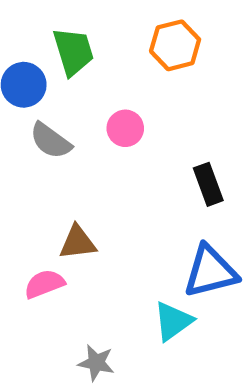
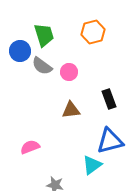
gray semicircle: (51, 141) -> (42, 66), moved
brown triangle: (78, 242) -> (71, 110), moved

